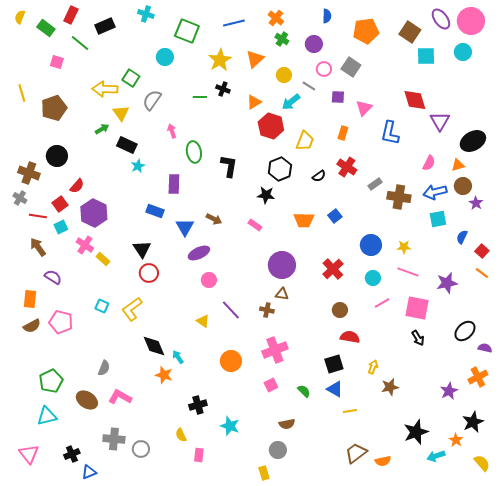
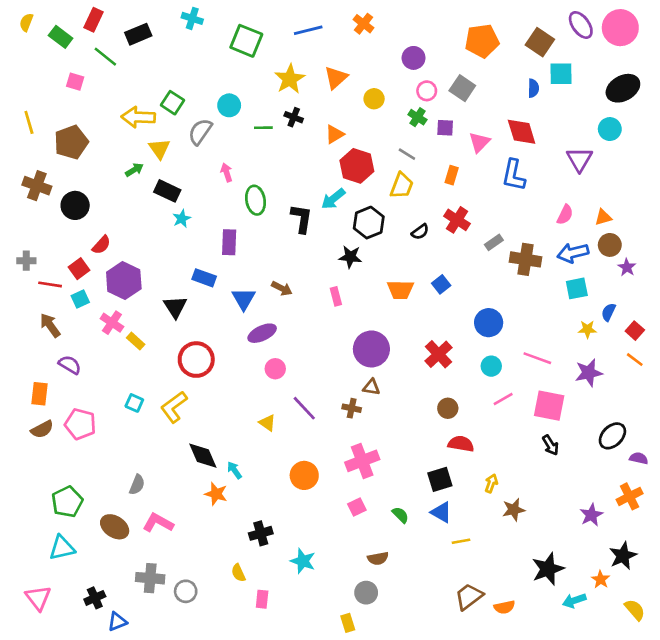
blue semicircle: (327, 16) -> (533, 88), moved
green cross: (282, 39) -> (417, 117), moved
cyan circle: (463, 52) -> (610, 129), moved
cyan circle: (165, 57) -> (229, 105), moved
gray line: (309, 86) -> (407, 154), moved
red diamond: (415, 100) -> (522, 132), moved
cyan arrow: (291, 102) -> (333, 199), moved
black ellipse: (473, 141) -> (623, 88), moved
brown cross: (29, 173) -> (37, 186), moved
gray cross: (20, 198) -> (26, 261), turned -32
pink rectangle: (255, 225) -> (336, 296), turned 40
yellow star: (404, 247) -> (587, 329), moved
black triangle: (142, 249) -> (175, 307), moved
red circle: (149, 273) -> (196, 360), size x1.4

